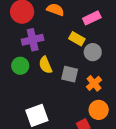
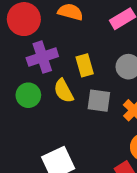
yellow rectangle: (77, 39) -> (85, 65), moved, turned 49

